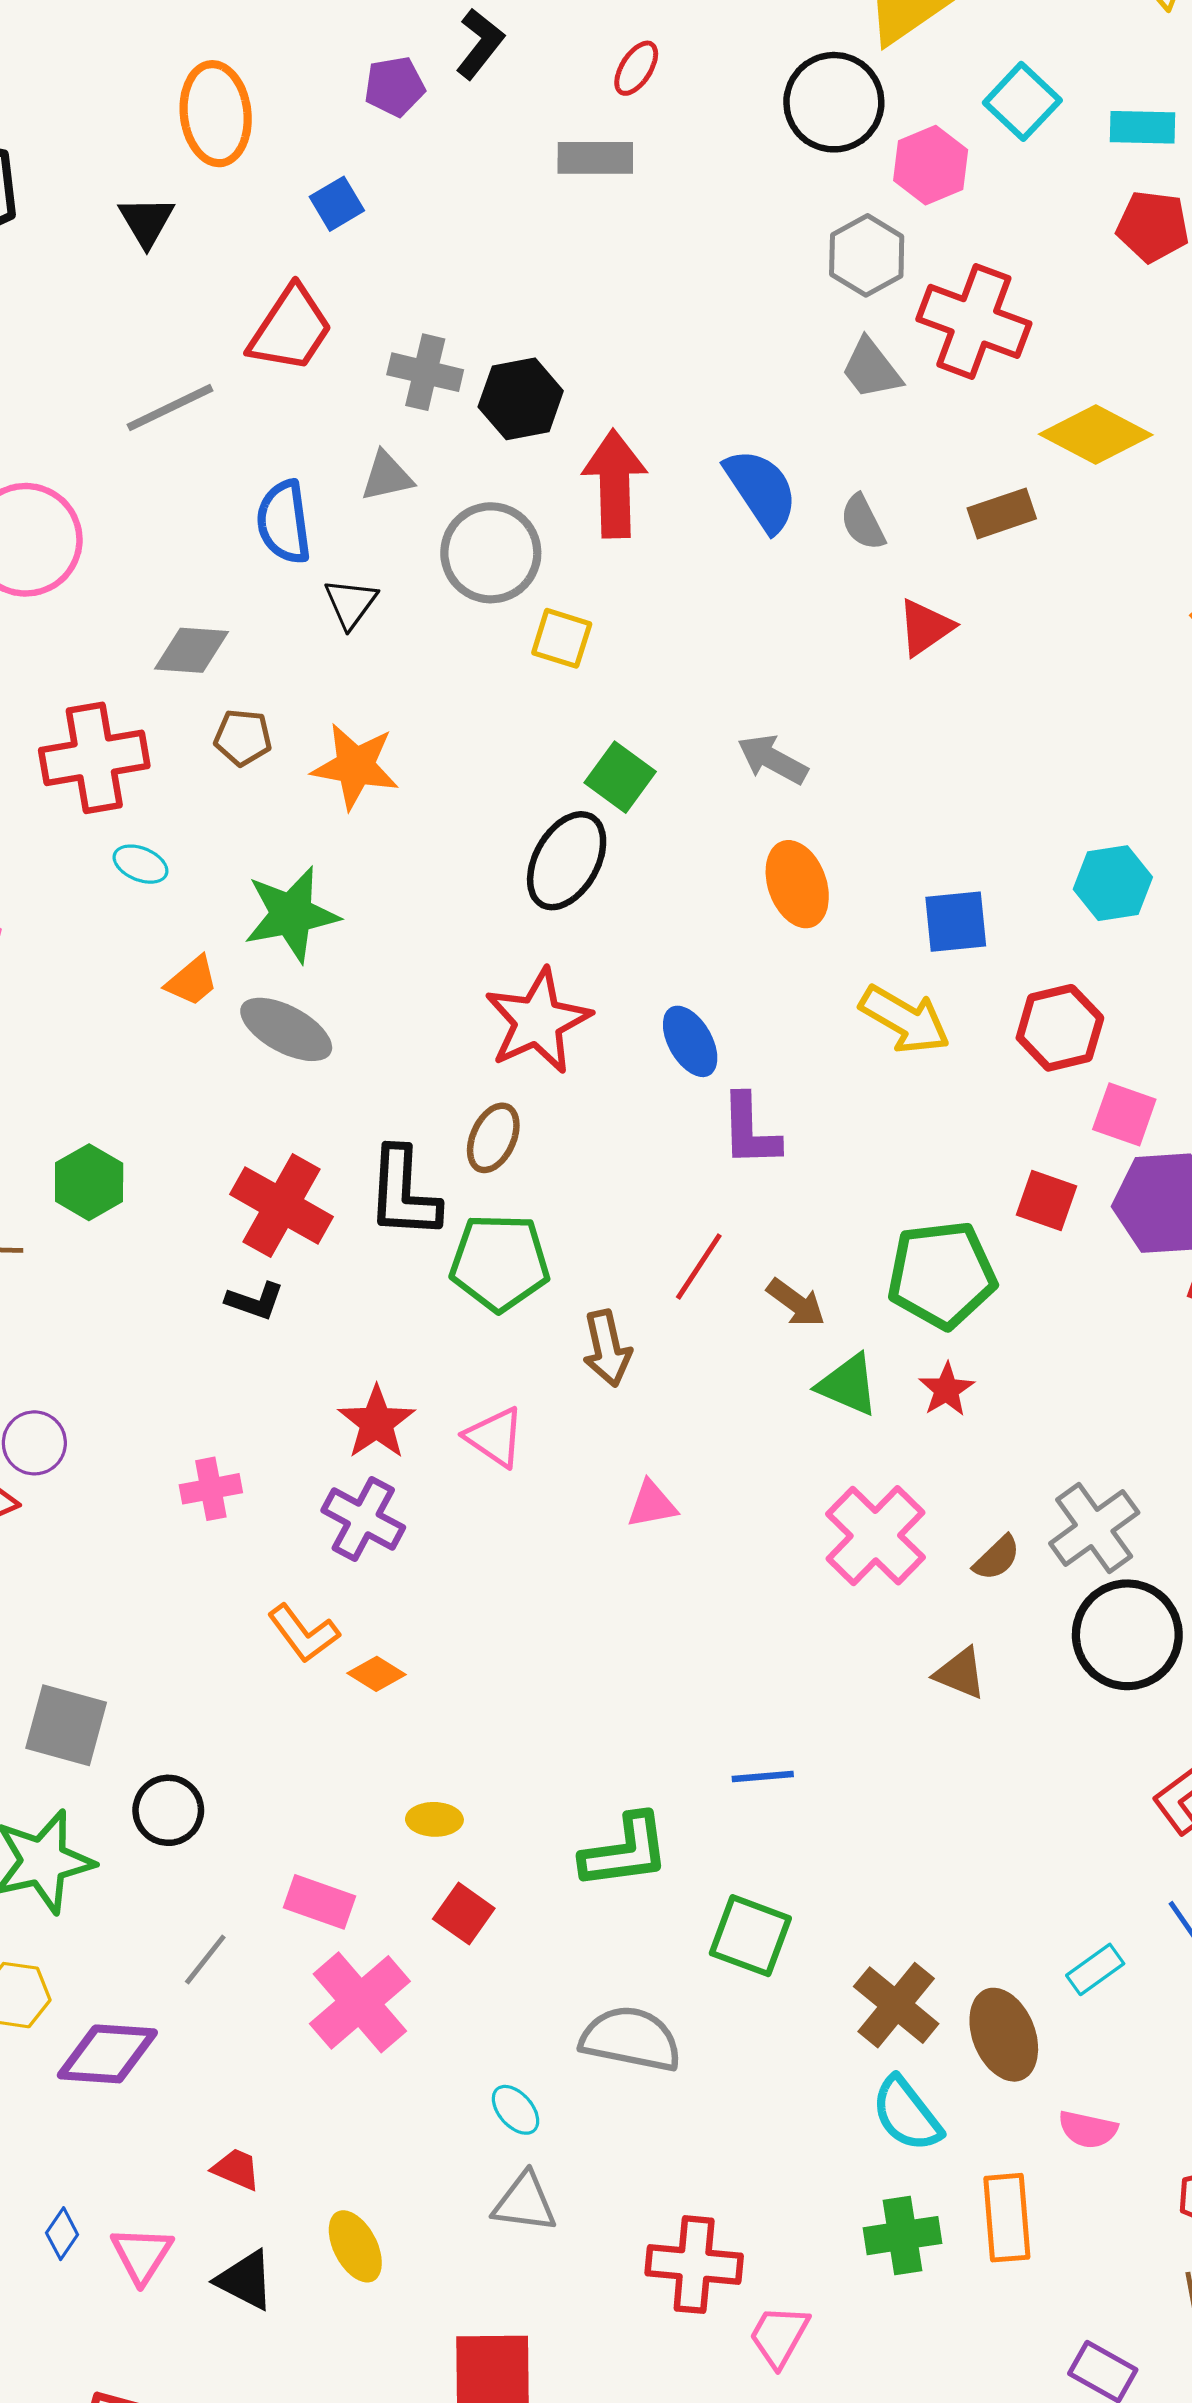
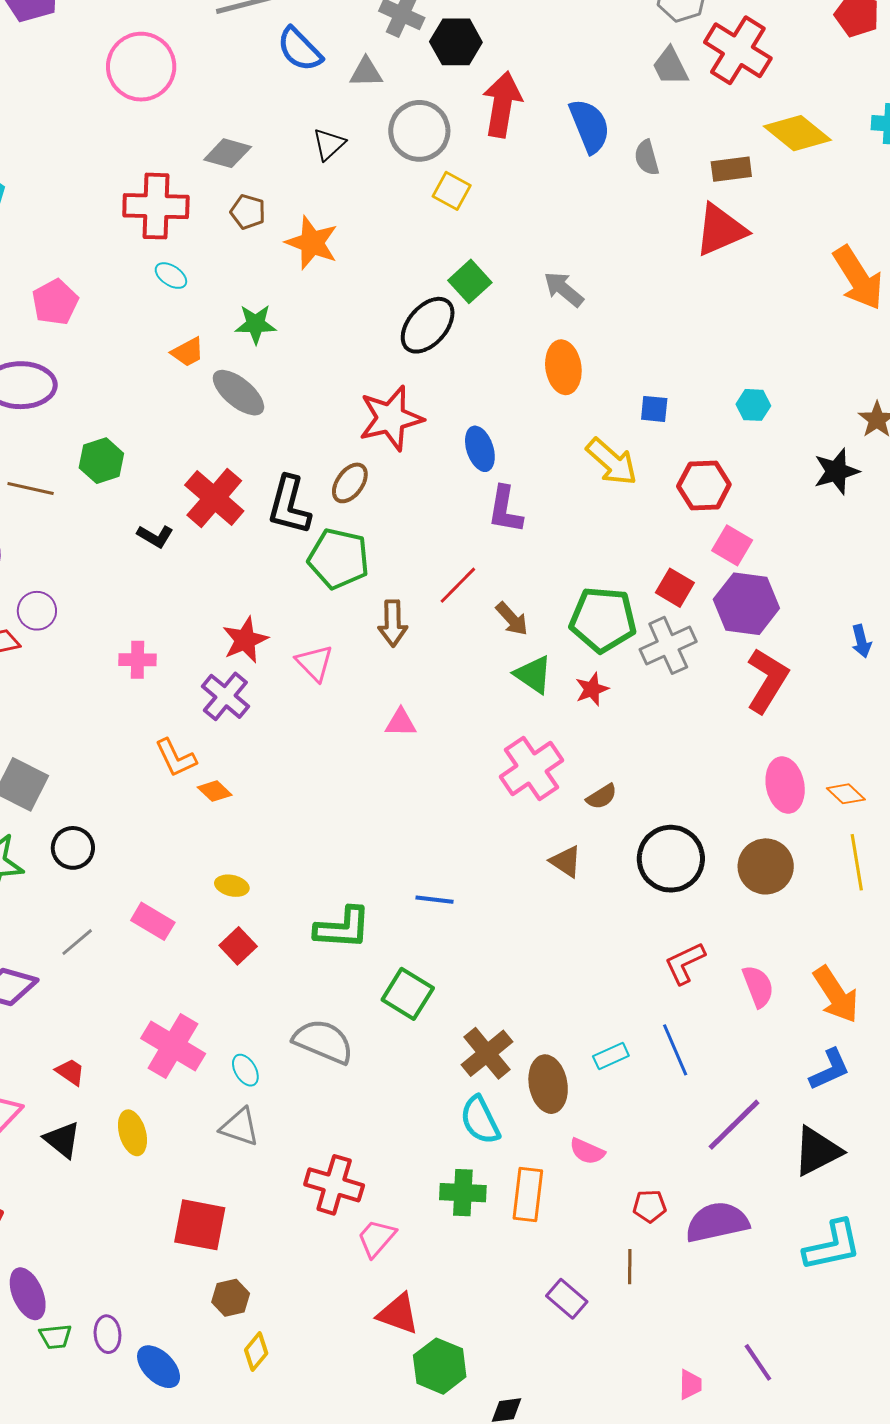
blue semicircle: (284, 522) -> (300, 49), moved, turned -48
red triangle: (925, 627) -> (721, 230), moved, size x1.5
cyan hexagon: (1113, 883) -> (753, 405), size x0.7
green star: (291, 914) -> (256, 324), size x0.7
blue square: (956, 922) -> (654, 409), size x0.7
black L-shape: (255, 1301) -> (155, 536), moved
gray cross: (1094, 1528) -> (668, 645), moved
pink cross: (360, 2002) -> (173, 1046), moved, turned -30

